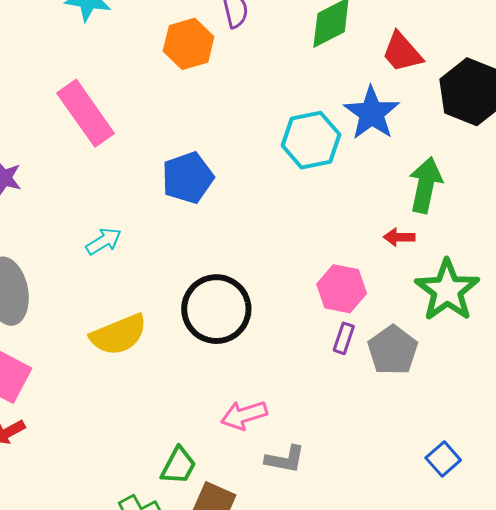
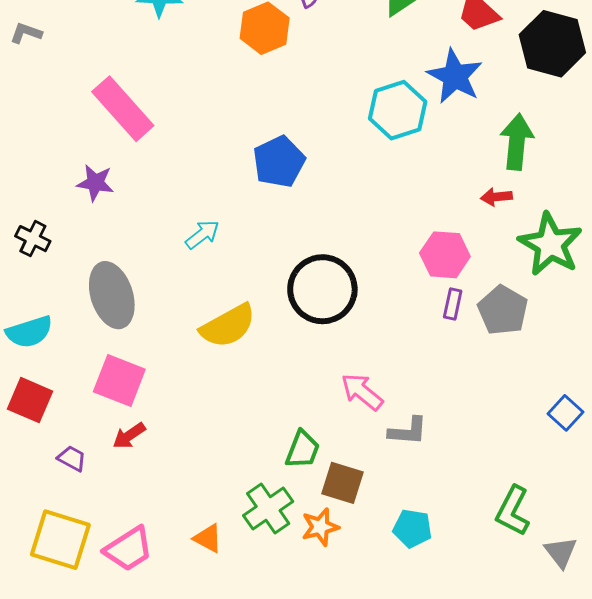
pink rectangle: (86, 113) -> (123, 109), moved
pink arrow: (244, 415) -> (362, 392), turned 63

